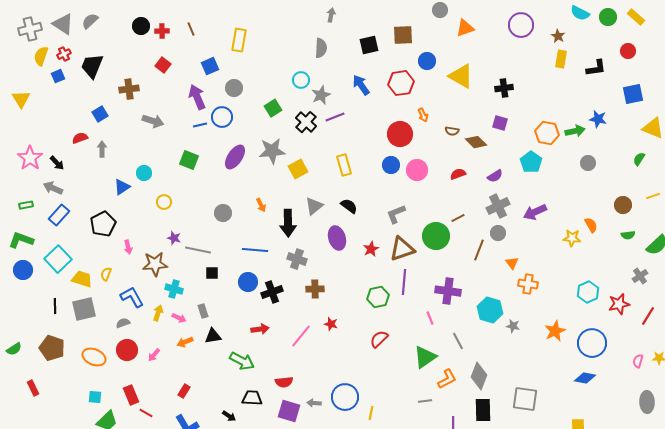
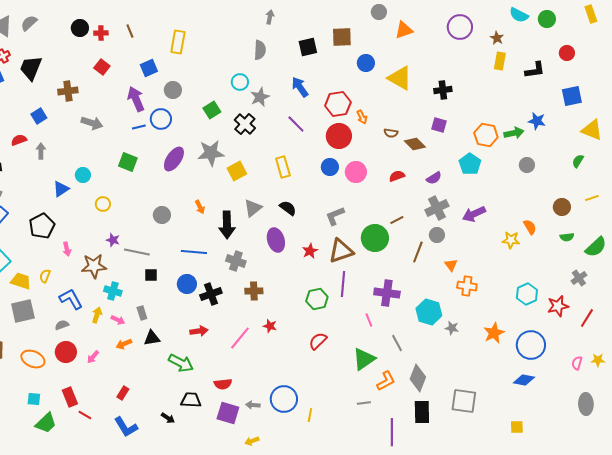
yellow rectangle: (636, 17) -> (591, 14), moved, turned 30
red hexagon: (401, 83) -> (338, 104), moved
purple line: (335, 117) -> (296, 124), moved, turned 66

